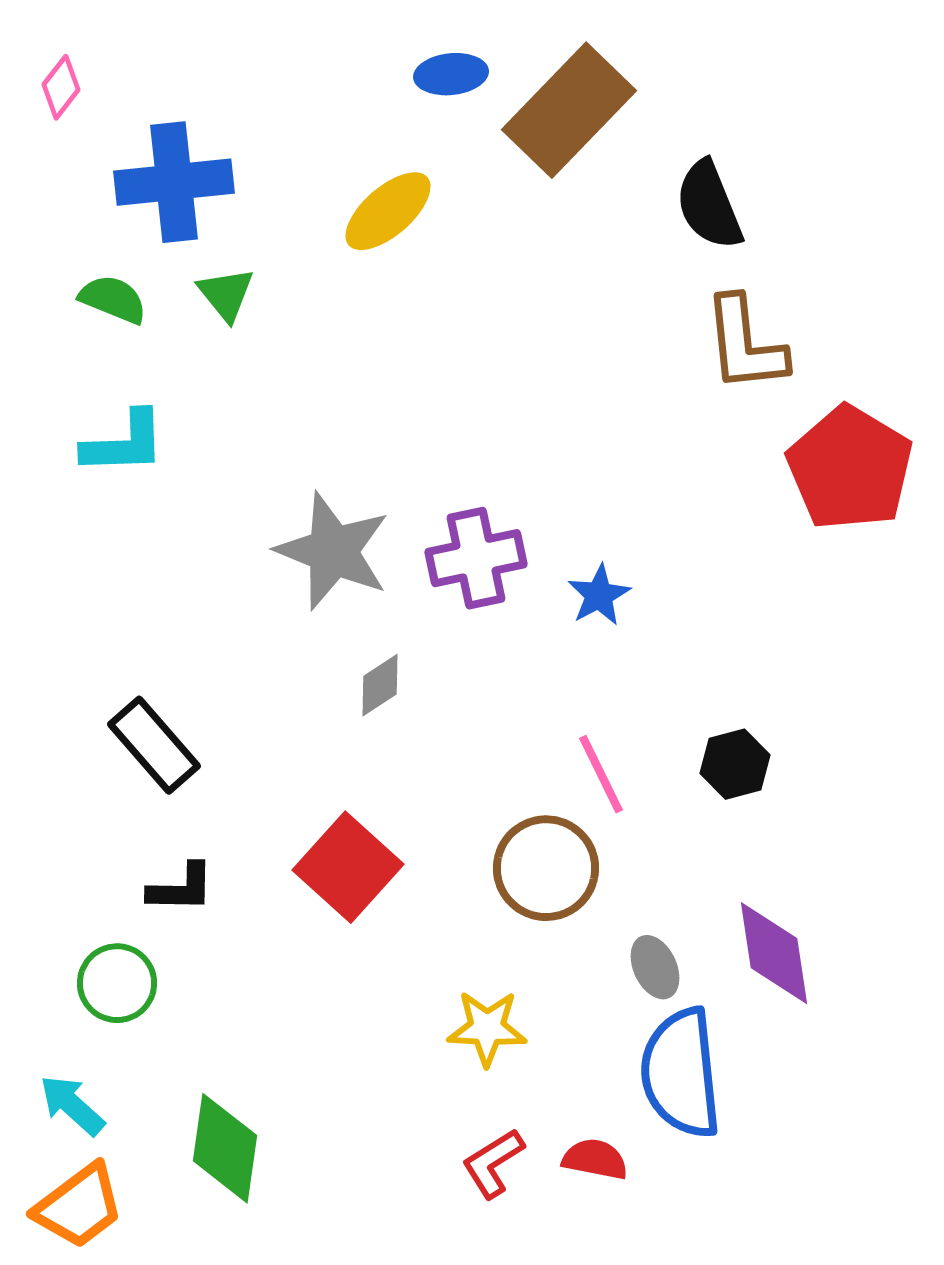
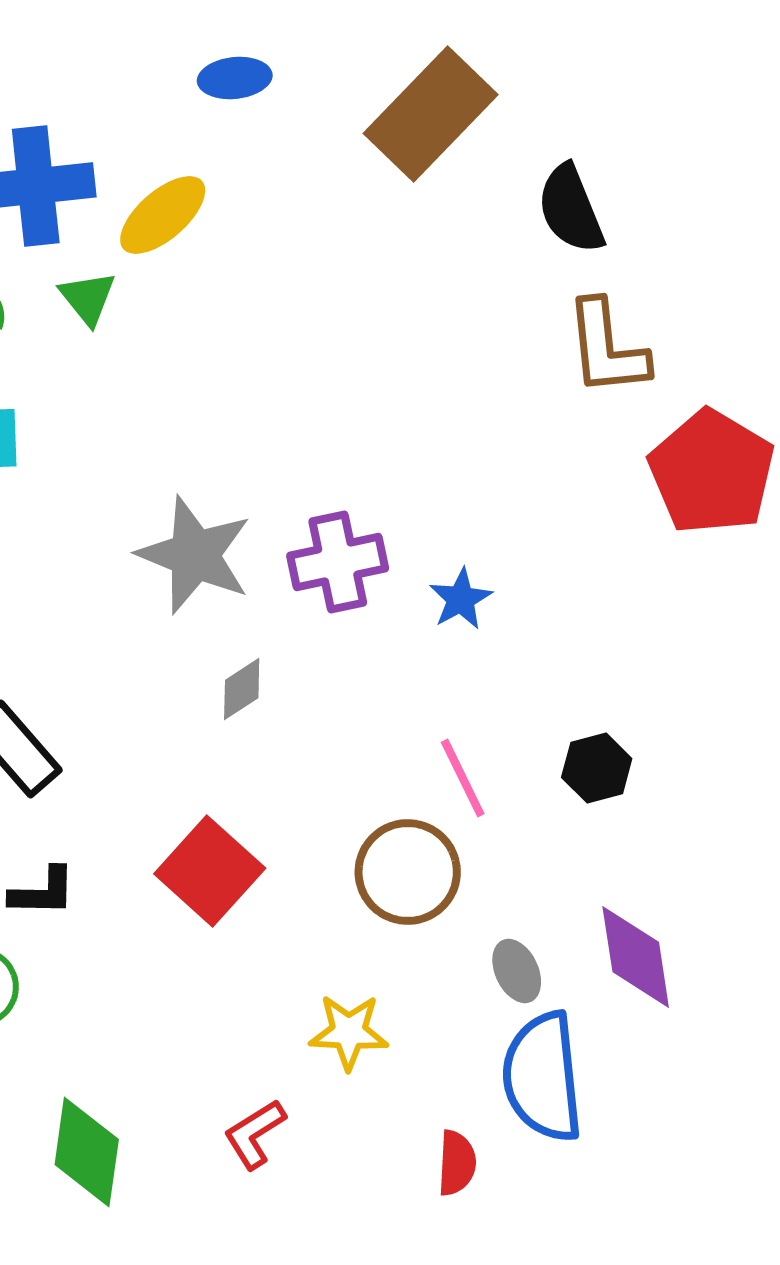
blue ellipse: (451, 74) -> (235, 78), moved
yellow ellipse: (388, 211) -> (163, 215), moved
red semicircle: (595, 1159) -> (457, 1163), turned 82
red L-shape: (493, 1163) -> (255, 1134), moved

